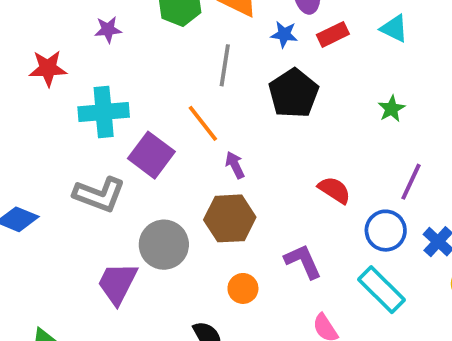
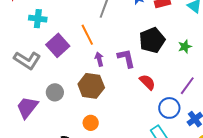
black pentagon: (294, 93) -> (152, 40), moved
cyan cross: (104, 112) -> (38, 19), size x0.7
gray circle: (164, 245) -> (55, 92), size x0.7
purple L-shape: (303, 261) -> (126, 58), moved

